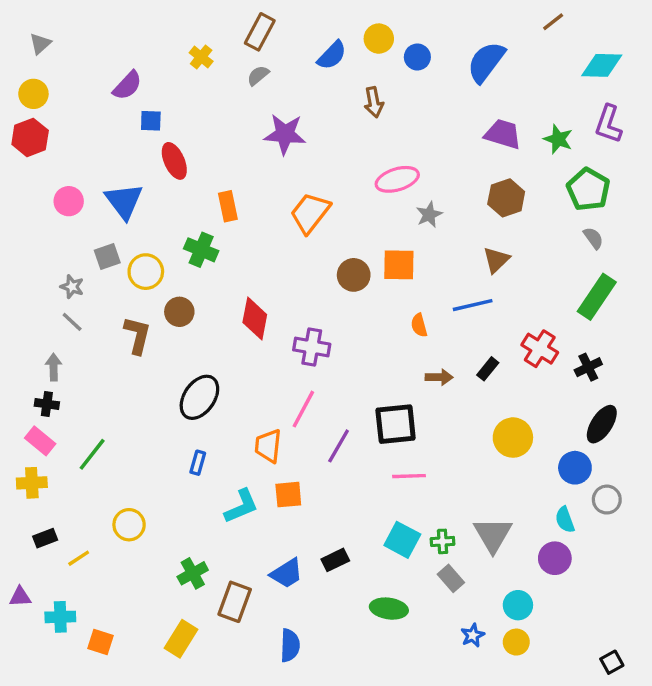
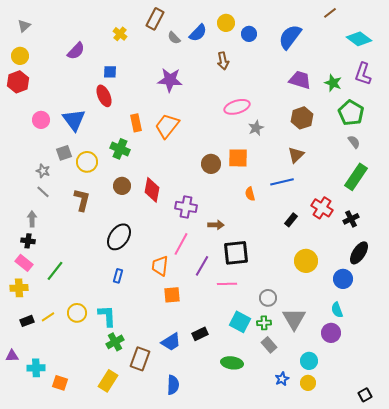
cyan diamond: (602, 65) -> (359, 39), turned 35
gray semicircle: (258, 75) -> (174, 38), moved, turned -96
blue square: (151, 121) -> (110, 72), moved
orange trapezoid: (310, 213) -> (167, 126), moved
brown circle: (179, 312) -> (122, 186), moved
brown arrow: (439, 377) -> (216, 225), moved
pink line: (409, 476) -> (227, 284), moved
gray circle: (607, 500) -> (268, 298), moved
cyan L-shape: (241, 506) -> (107, 316), moved, turned -70
yellow line: (79, 558) -> (48, 317), moved

